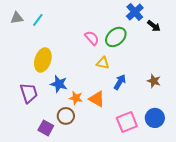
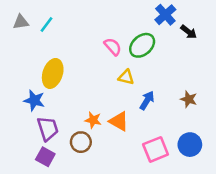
blue star: (59, 84) -> (34, 100), moved
purple trapezoid: (29, 93) -> (48, 129), moved
purple square: (46, 128) -> (45, 157), moved

